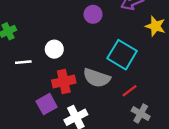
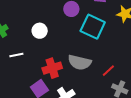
white circle: (54, 49) -> (40, 31), moved
cyan square: (122, 55) -> (93, 27), moved

